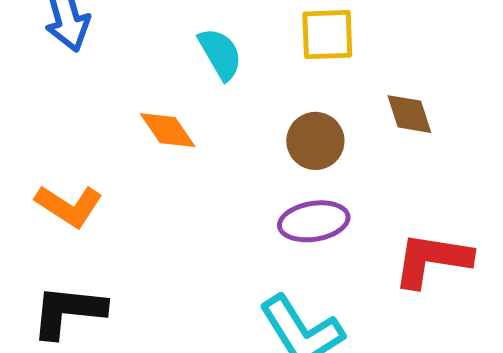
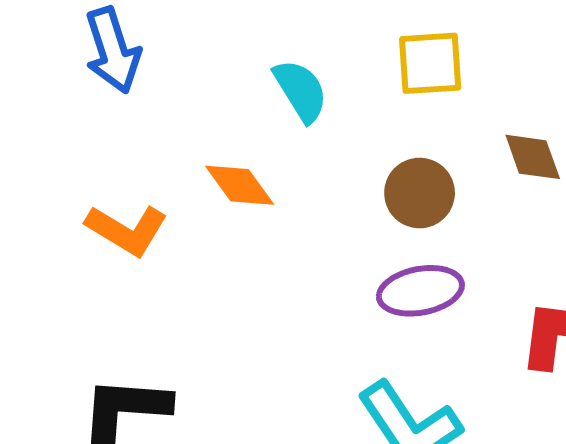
orange L-shape: (69, 206) -> (127, 230), moved

